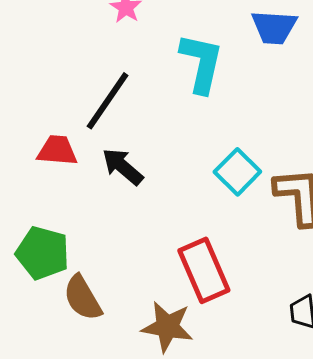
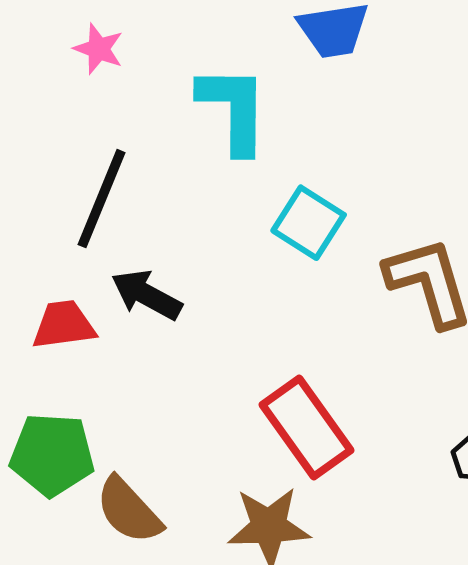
red trapezoid: (57, 151) -> (64, 325), moved
cyan square: (237, 172) -> (309, 223), moved

